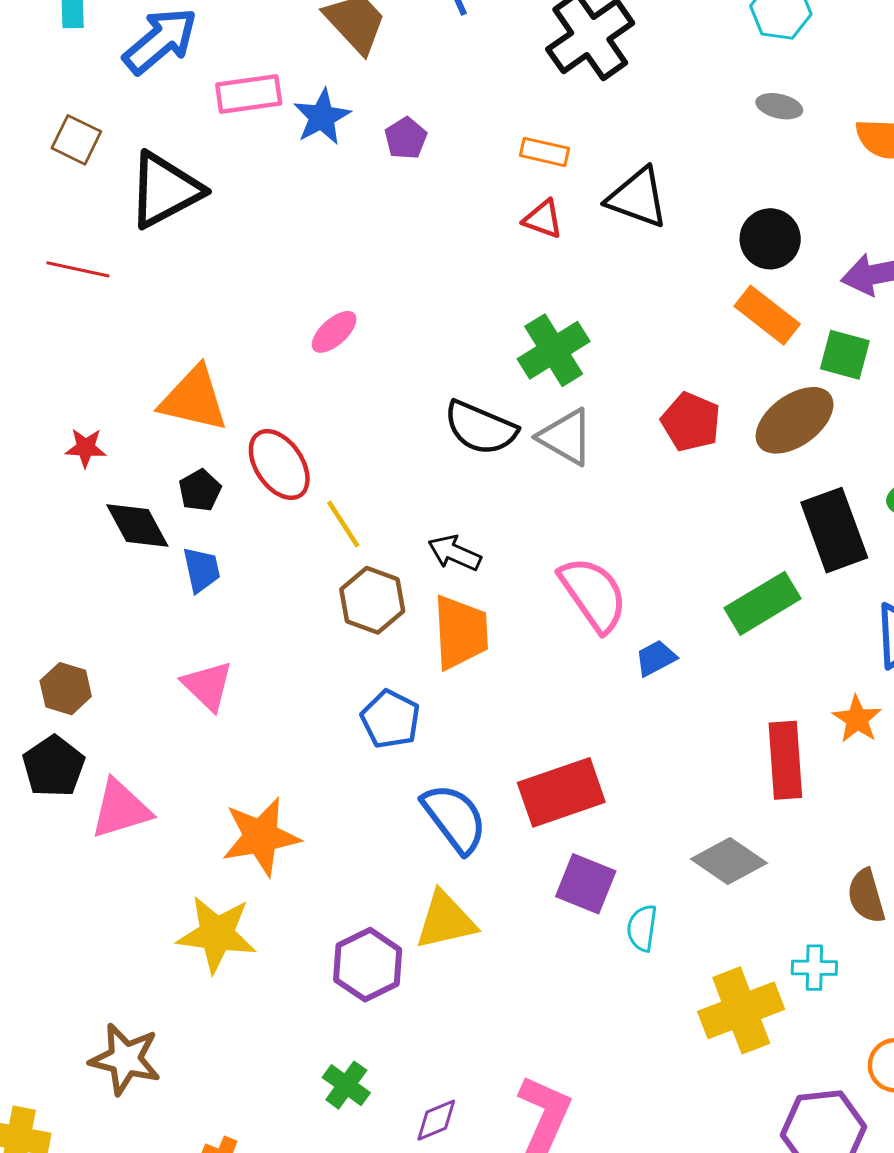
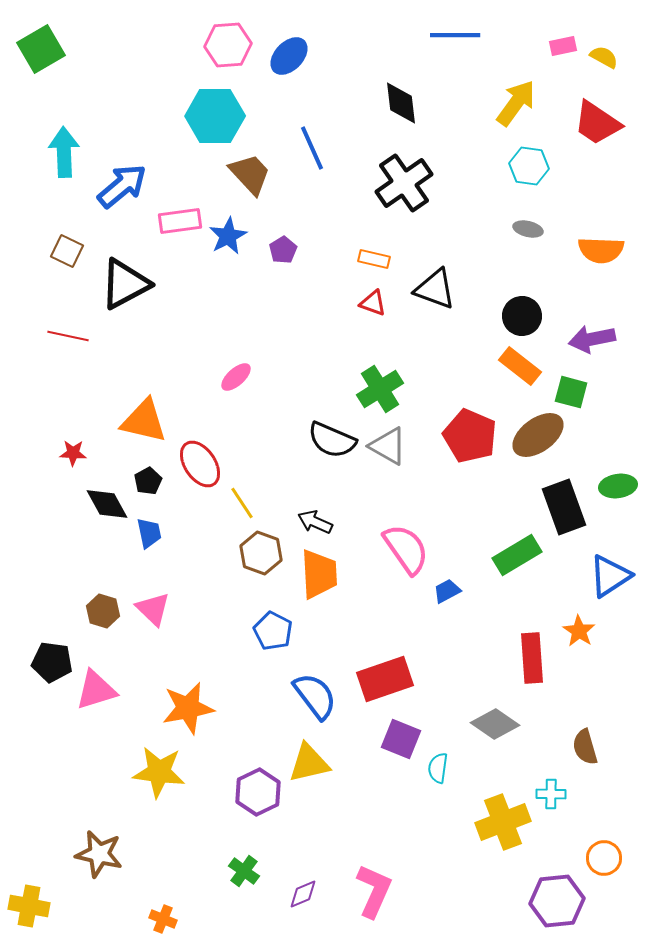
red pentagon: (691, 422) -> (470, 436), size x1.4
brown hexagon: (66, 689) -> (103, 611), moved
black pentagon: (54, 766) -> (52, 662), turned -30

